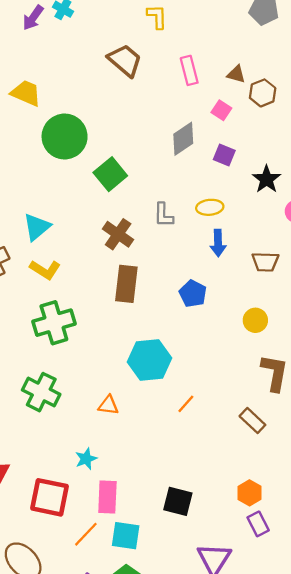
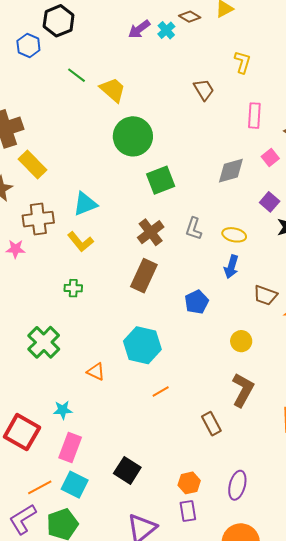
brown trapezoid: (125, 60) -> (204, 90), size x0.7
purple square: (224, 155) -> (270, 202), moved
green cross: (54, 323) -> (73, 288), size x0.5
orange line: (86, 534) -> (40, 487), moved

